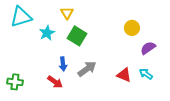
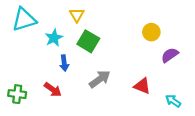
blue arrow: (63, 64) -> (64, 63), moved
cyan arrow: (146, 74) -> (173, 101), moved
red arrow: (55, 82) -> (53, 89), moved

